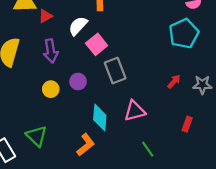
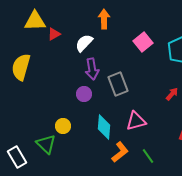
pink square: (97, 44) -> (143, 42), moved
purple arrow: (51, 51) -> (92, 69), moved
yellow circle: (51, 89) -> (63, 126), moved
orange L-shape: (86, 145) -> (120, 152), moved

